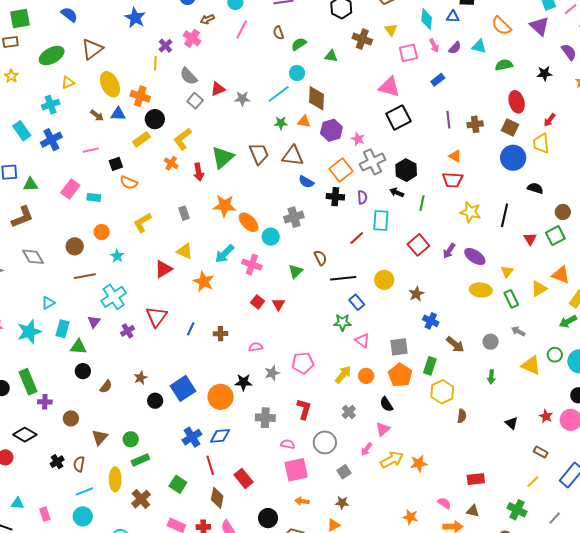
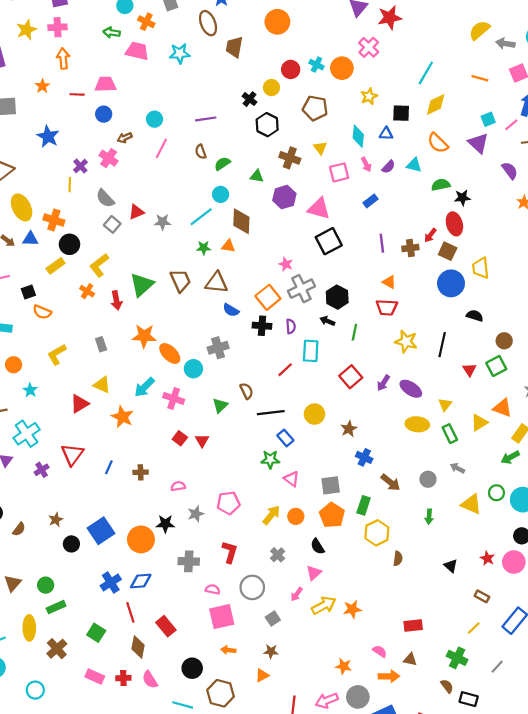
black star: (544, 74) -> (462, 198), moved
red arrow: (550, 120) -> (430, 235), moved
purple hexagon: (331, 130) -> (284, 197), moved

